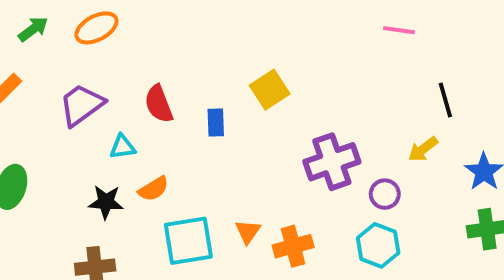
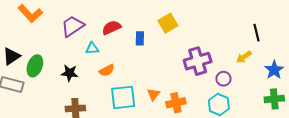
red semicircle: (159, 104) -> (111, 28), turned 84
black star: (106, 202) -> (70, 73), moved

